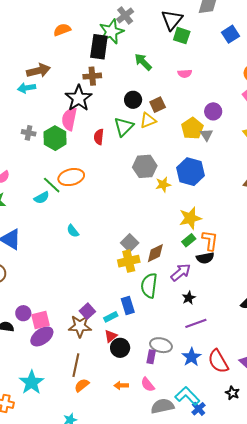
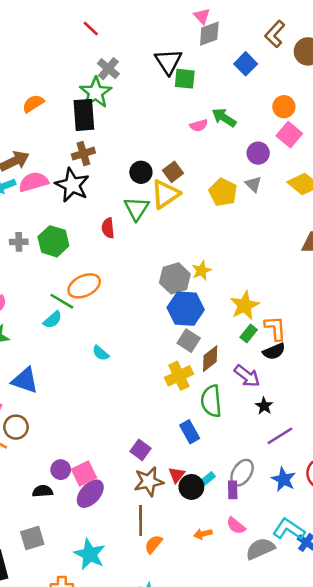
green arrow: (143, 62) -> (224, 118), moved
purple circle: (213, 111) -> (258, 153), moved
pink semicircle: (69, 119) -> (34, 182), moved, turned 75
yellow triangle: (148, 120) -> (165, 194), size x1.4
gray triangle: (206, 135) -> (253, 184), moved
gray hexagon: (145, 166) -> (175, 278), moved
blue hexagon: (190, 172) -> (186, 309), moved
gray square: (130, 243) -> (189, 341), moved
purple arrow: (181, 272) -> (247, 376), turned 90
cyan rectangle: (111, 317) -> (206, 480), moved
brown star: (80, 326) -> (149, 482), moved
gray ellipse: (161, 345) -> (242, 473), turned -60

